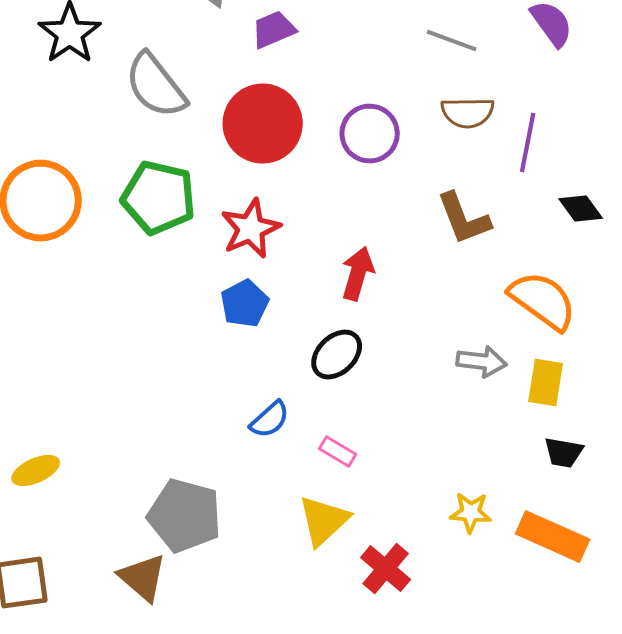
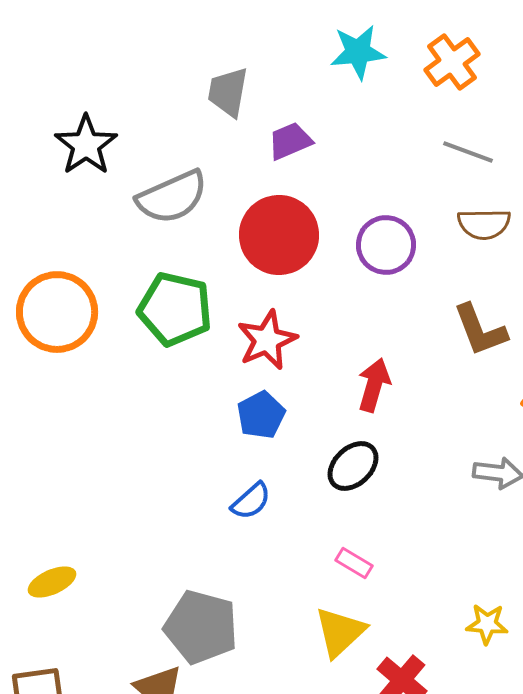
gray semicircle: (156, 86) -> (172, 197), turned -76
blue semicircle: (270, 420) -> (251, 501), moved

